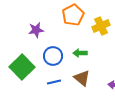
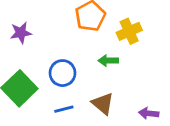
purple star: (36, 30) -> (21, 33), moved
green arrow: (80, 53) -> (108, 61), moved

